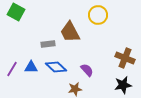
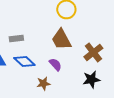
brown trapezoid: (70, 32) -> (61, 39), moved
brown cross: (125, 58) -> (93, 52), turned 30

